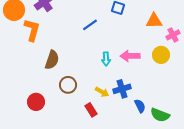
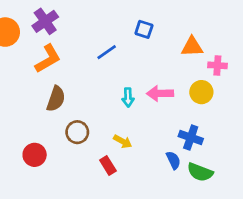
orange L-shape: (32, 30) -> (48, 59), moved, turned 45
pink cross: (173, 35) -> (217, 65), turned 32
blue cross: (122, 89) -> (191, 137), moved, turned 36

